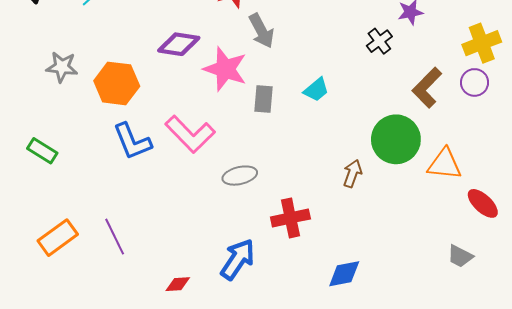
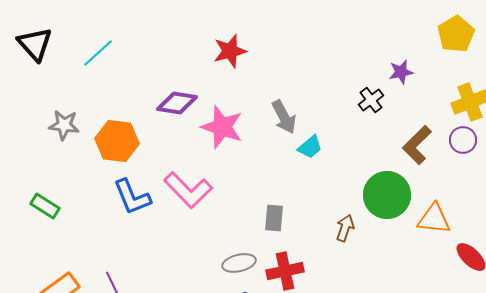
gray arrow: (261, 31) -> (284, 117), moved
gray rectangle: (264, 99) -> (274, 218), moved
gray ellipse: (240, 176) -> (239, 263), moved

